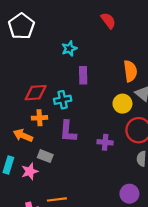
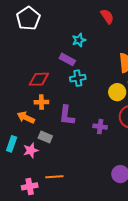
cyan star: (69, 49) -> (79, 40), moved
purple rectangle: (83, 75) -> (67, 59), moved, turned -63
cyan cross: (63, 100) -> (78, 78), moved

